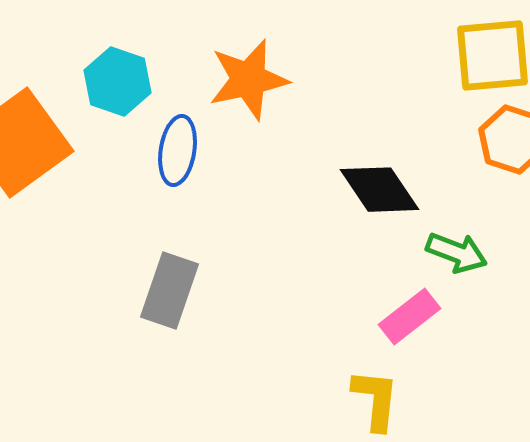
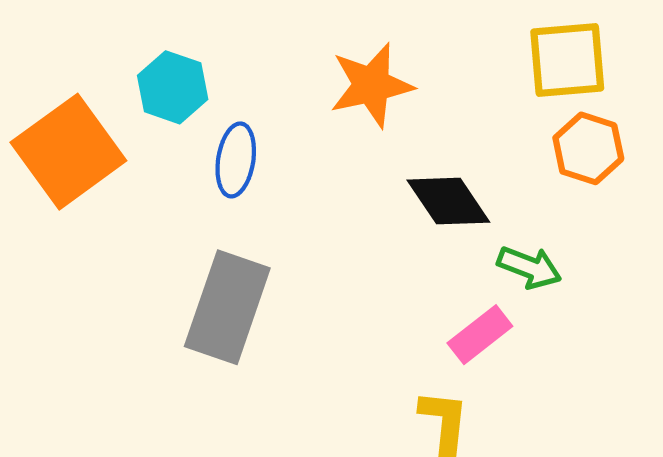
orange star: (249, 80) -> (372, 85), moved
gray rectangle: (170, 291) -> (227, 307), size x1.4

